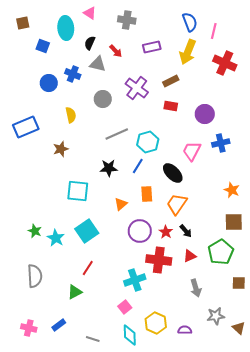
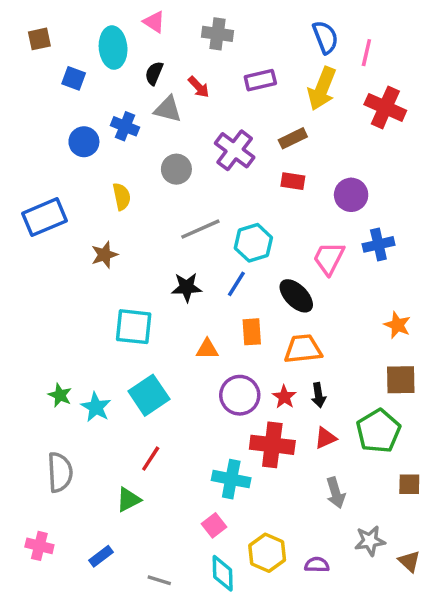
orange triangle: (121, 204) -> (207, 349), turned 40
orange trapezoid: (177, 204) -> (303, 349), turned 50
black arrow: (186, 231) -> (319, 395), turned 32
cyan cross: (135, 280) -> (231, 479), turned 30
pink cross: (29, 328) -> (39, 546), moved

